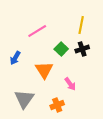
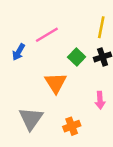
blue arrow: (15, 58) -> (19, 52), moved
pink arrow: (70, 84) -> (100, 100), moved, turned 32

